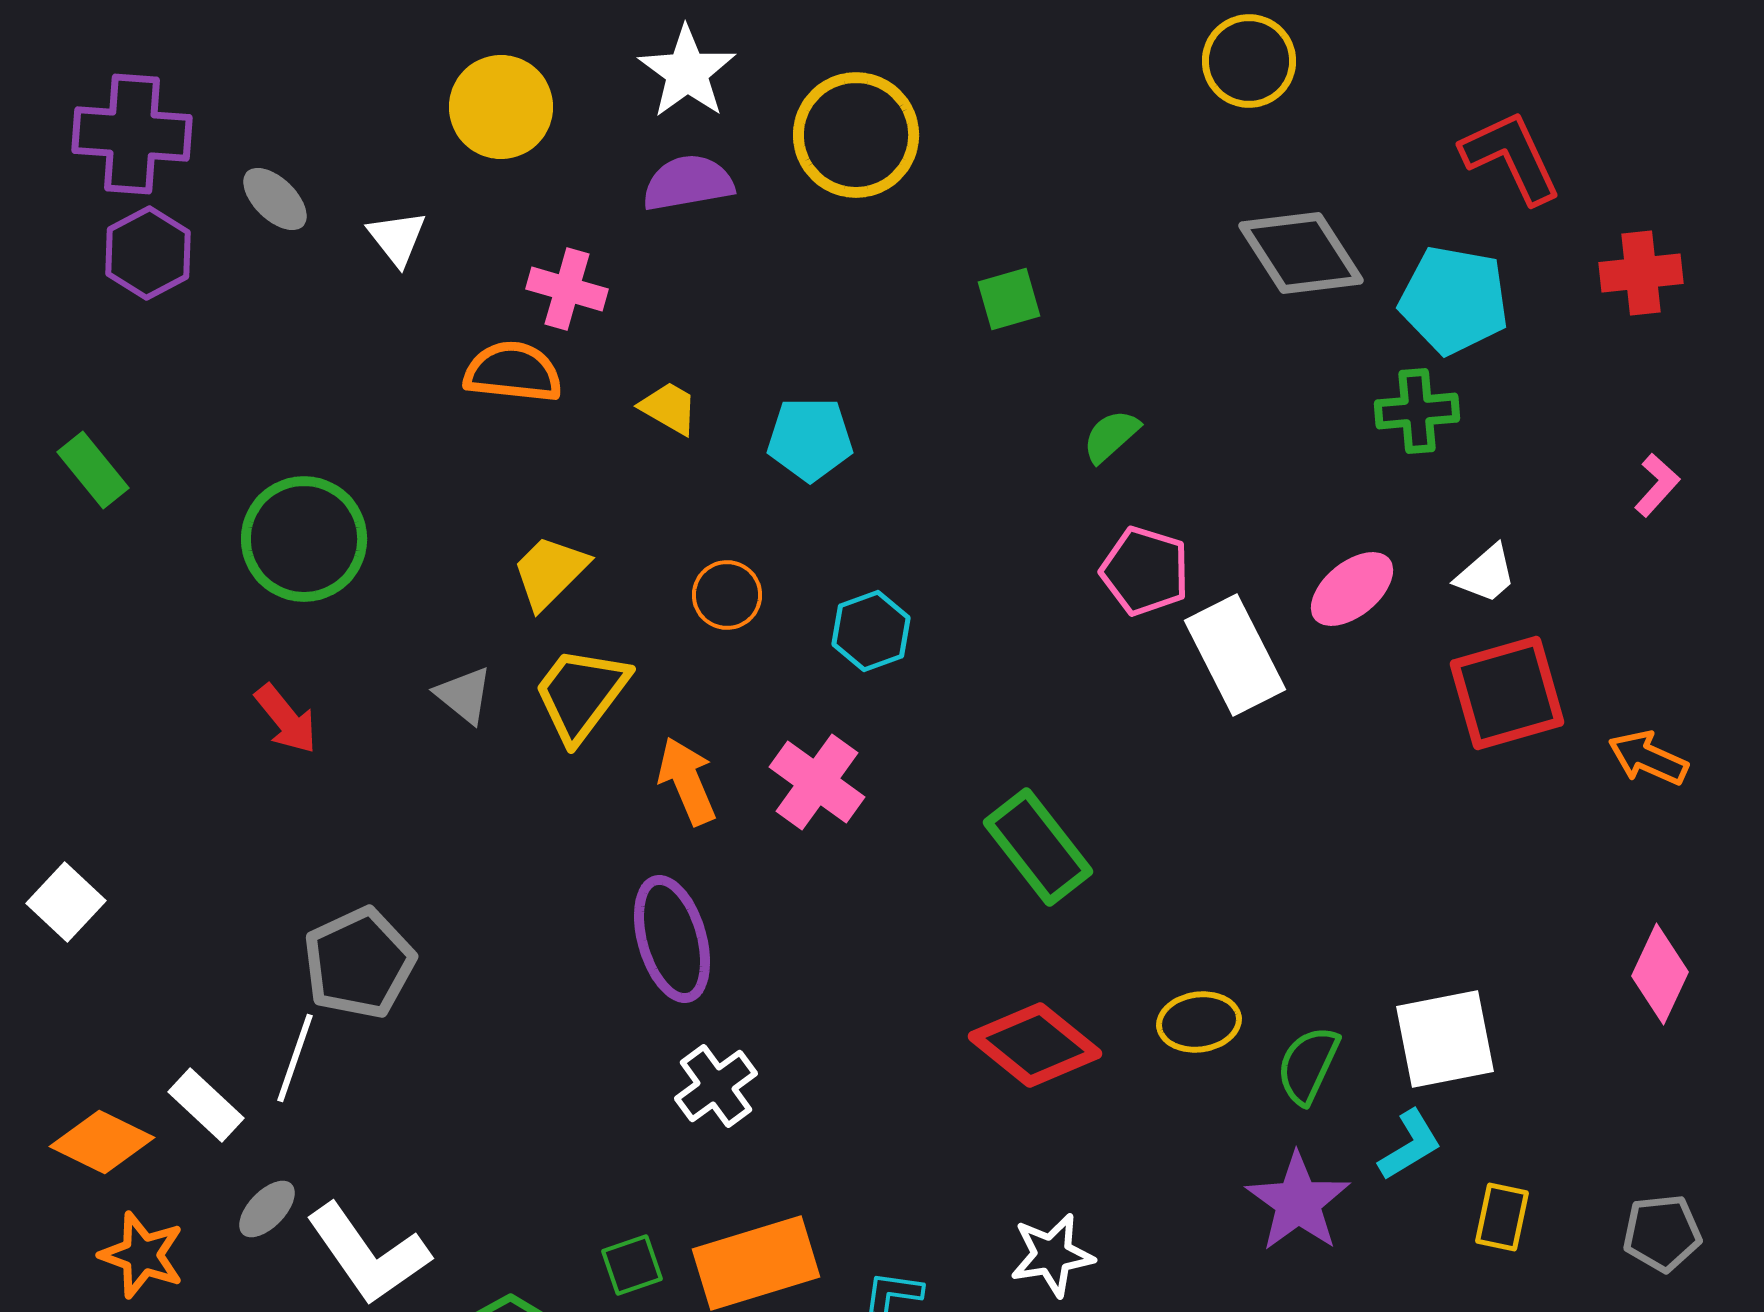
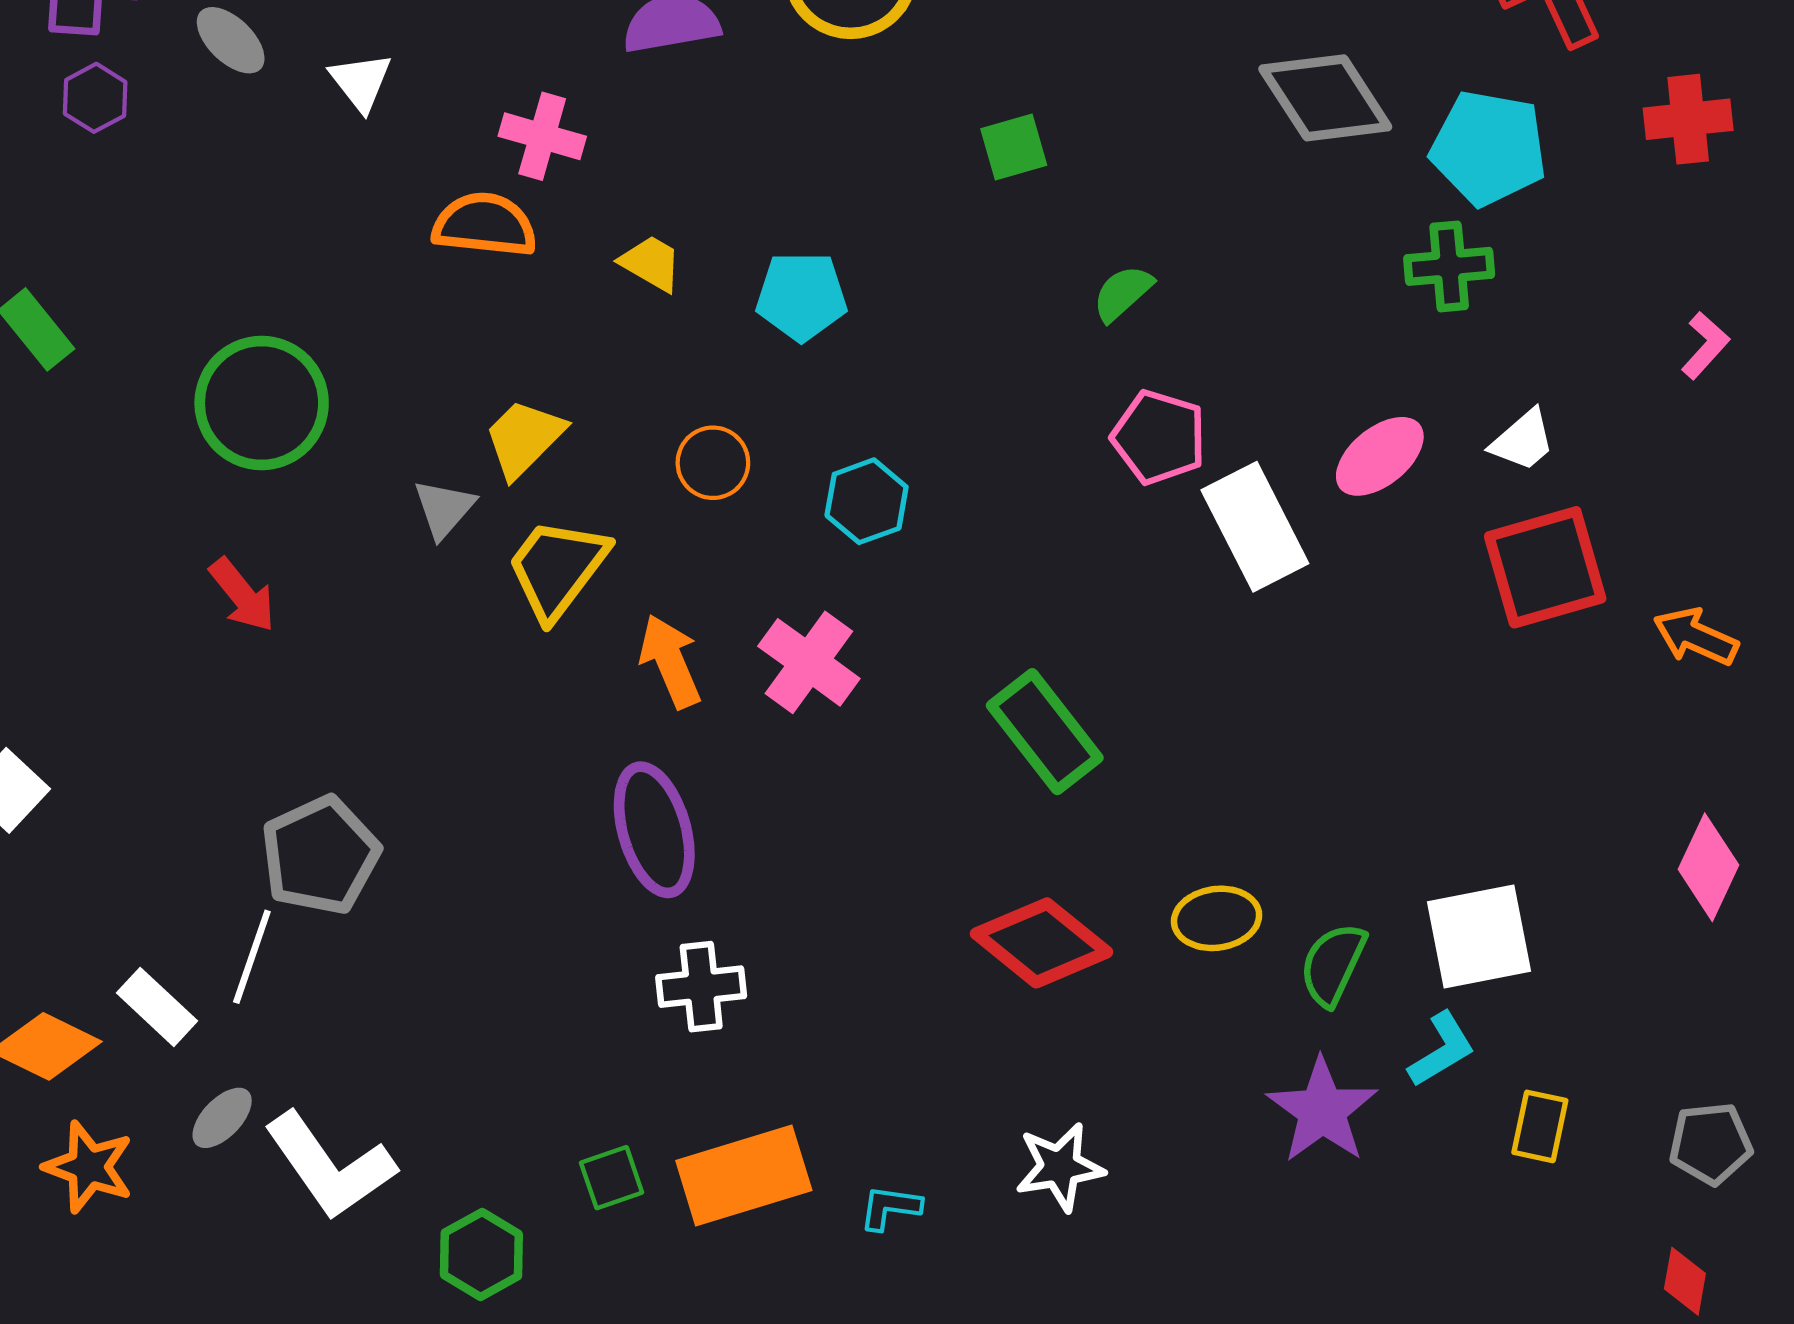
purple hexagon: (148, 253) -> (95, 98), size x0.7
gray triangle: (464, 695) -> (444, 509), moved, turned 32
white cross: (716, 1086) -> (701, 987), turned 30

